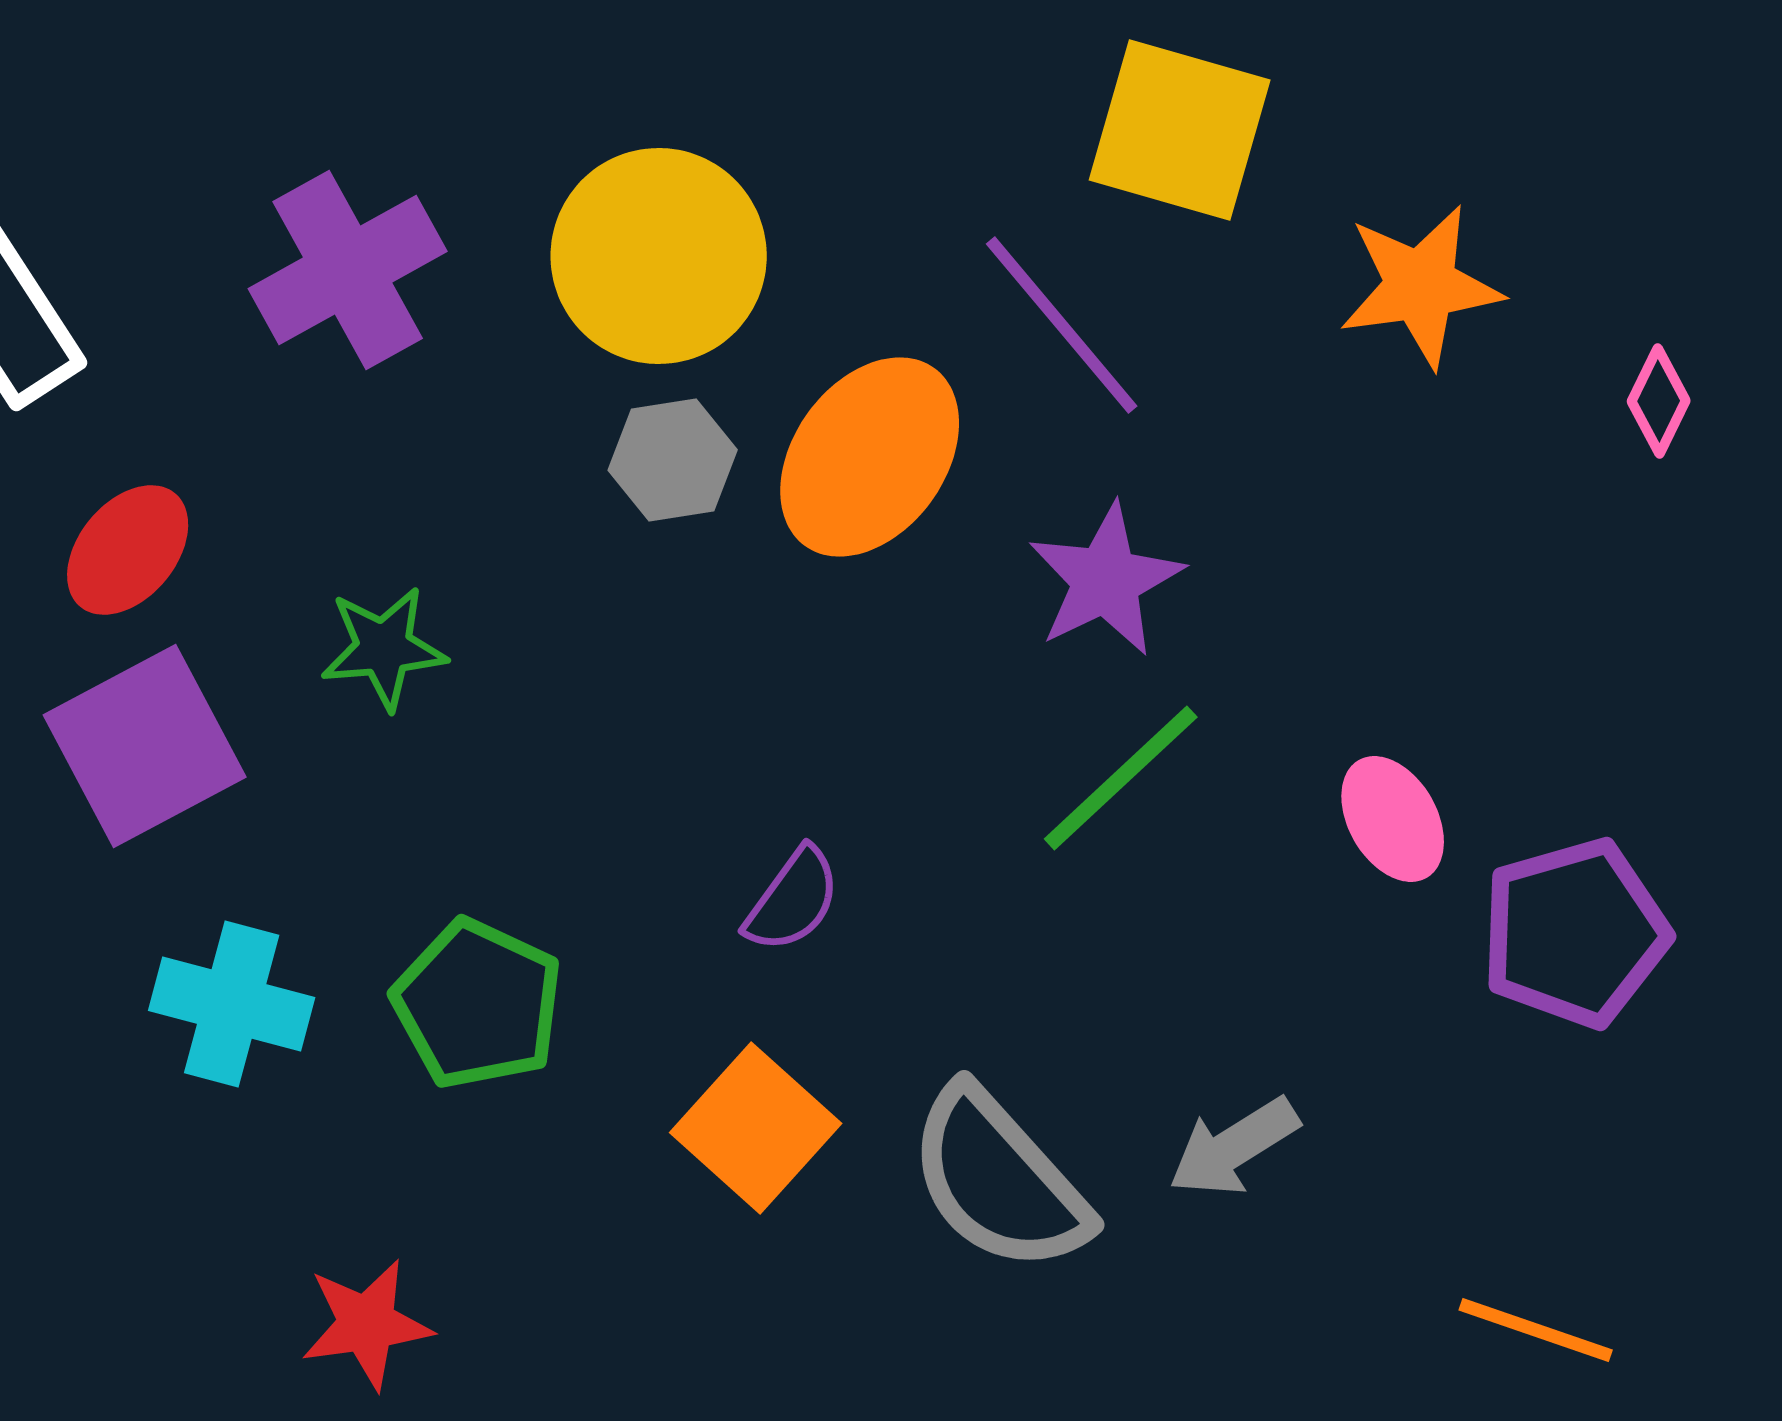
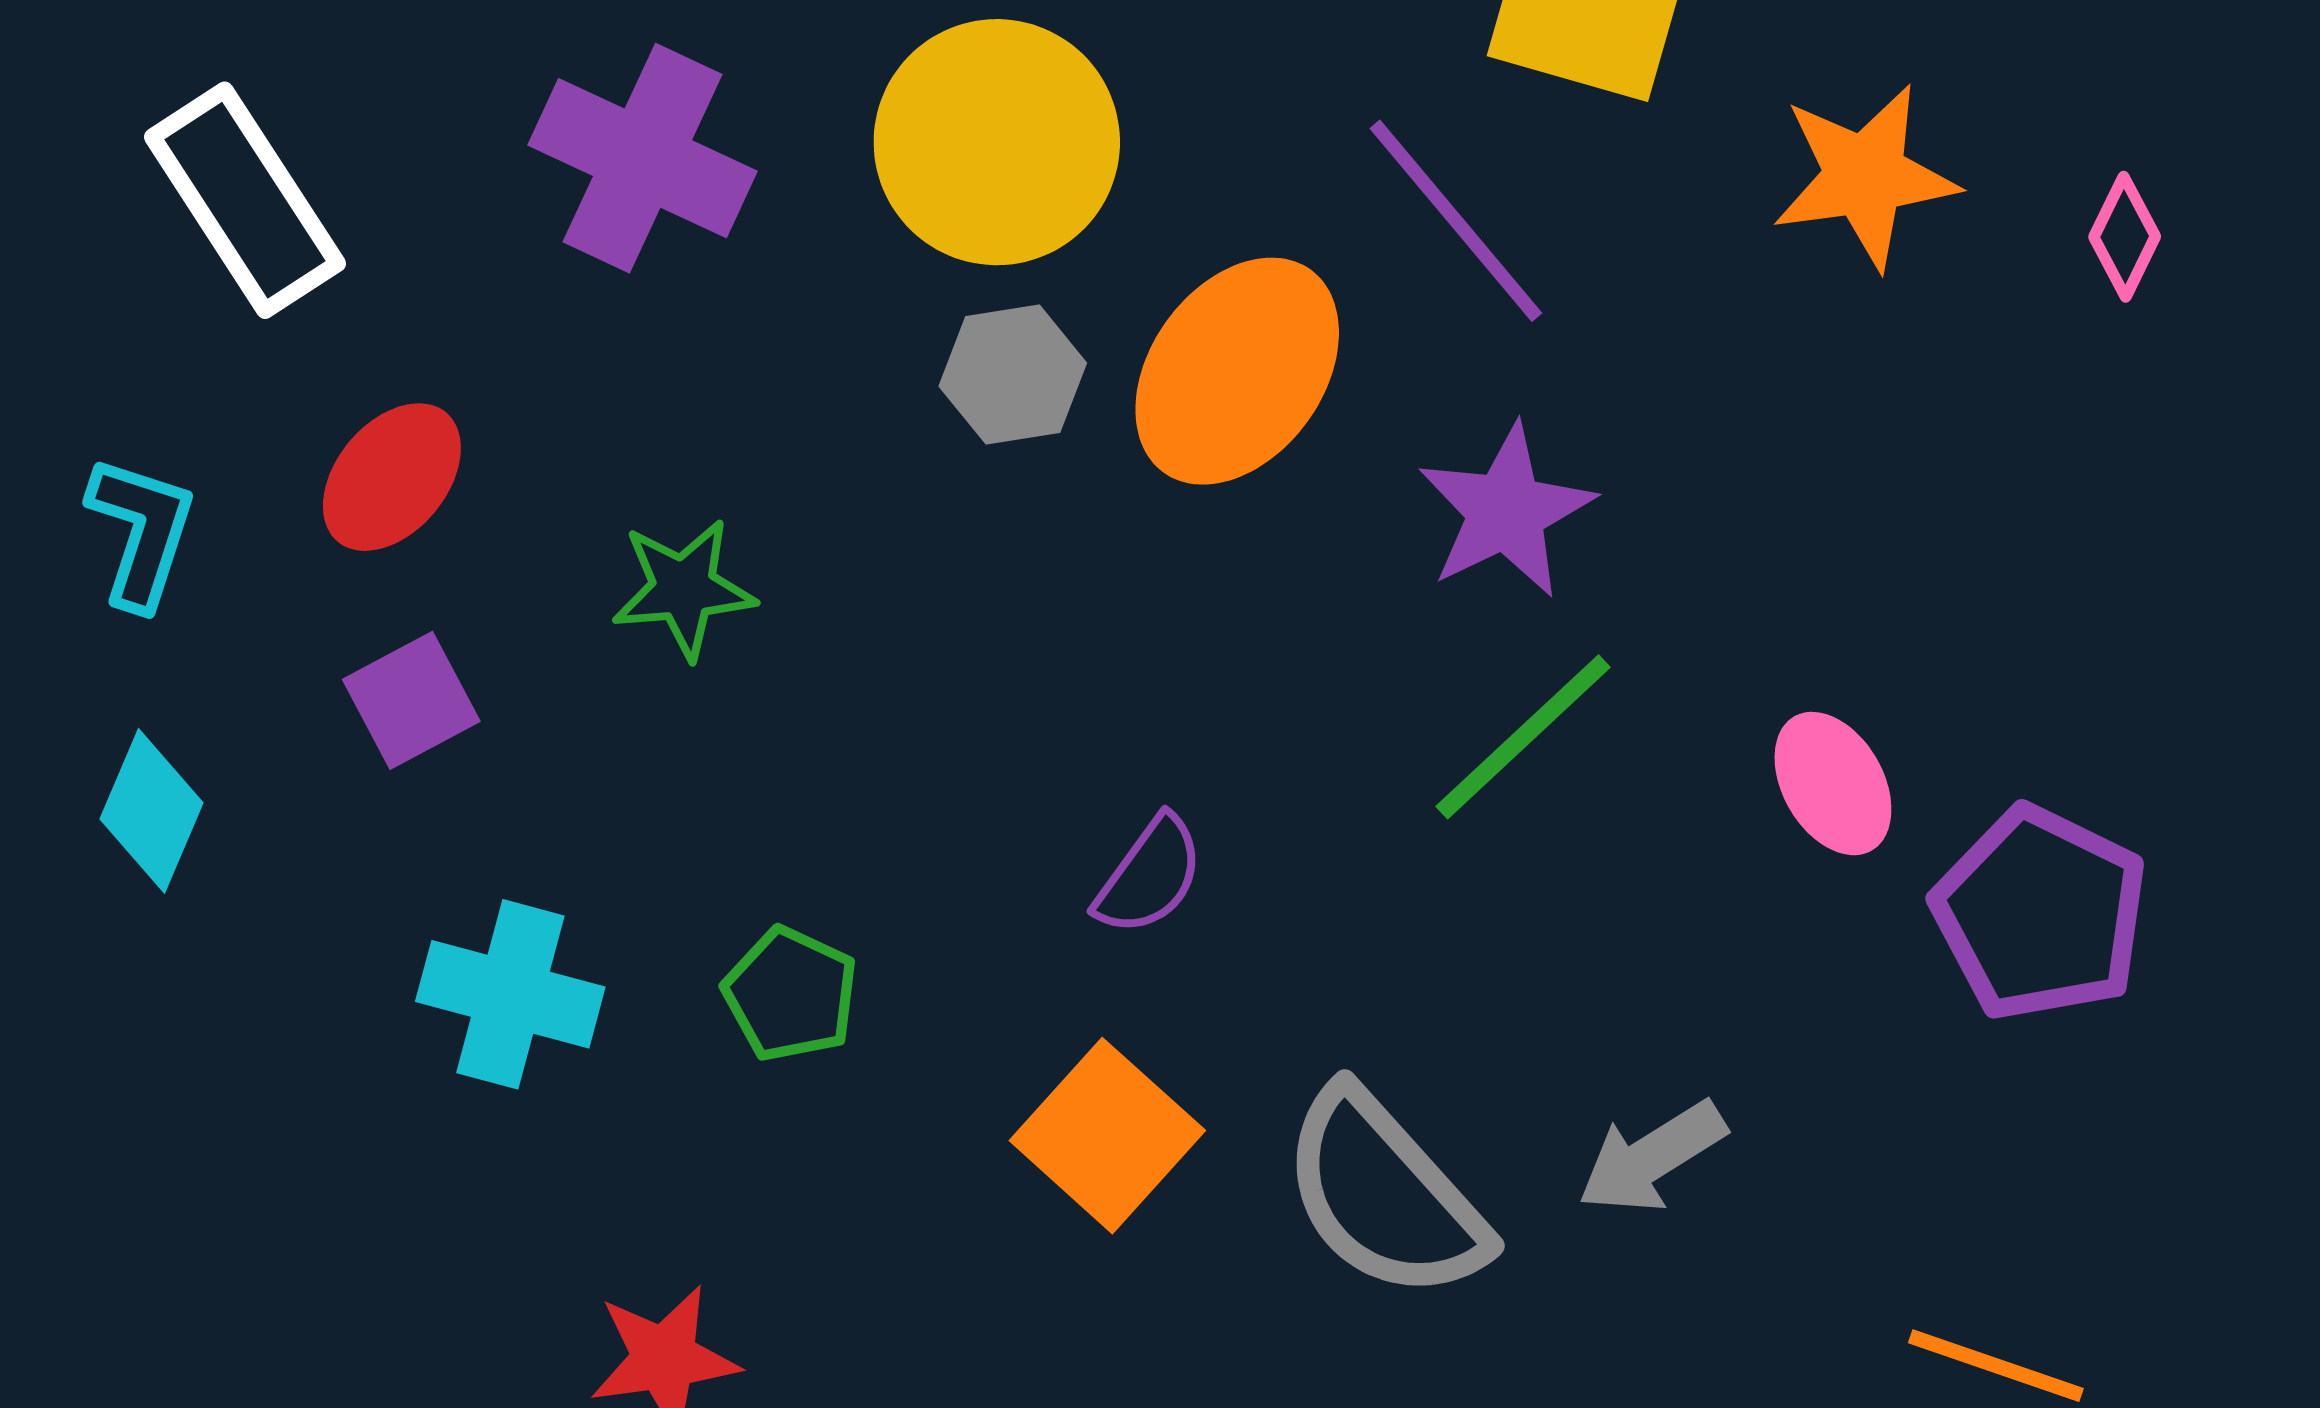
purple cross: (348, 270) -> (643, 158), turned -36
pink diamond: (1659, 401) -> (2125, 237), moved
purple square: (145, 746) -> (411, 700), size x0.6
purple pentagon: (1575, 933) -> (2040, 913), turned -30
green pentagon: (478, 1004) -> (791, 994), size x0.7

